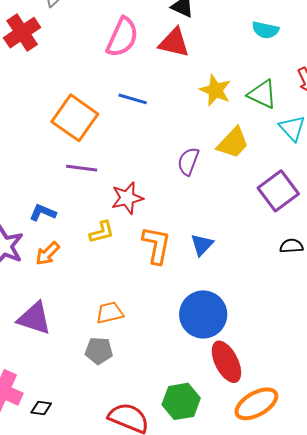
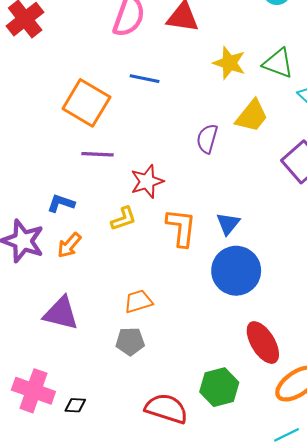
blue circle: (203, 314) -> (236, 271), moved

